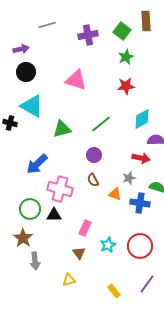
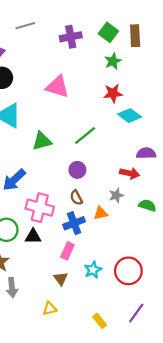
brown rectangle: (146, 21) -> (135, 36), moved
cyan diamond: (142, 119) -> (130, 116), moved, turned 65
orange triangle: (115, 194) -> (101, 213), turned -32
blue cross: (140, 203) -> (74, 223), moved, turned -30

